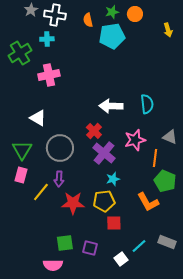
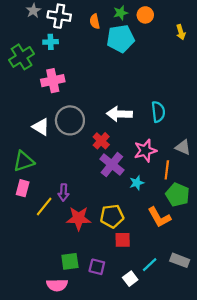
gray circle: (60, 148) -> (70, 120), moved
green triangle: (22, 150) -> (24, 161), turned 40
cyan star: (113, 179) -> (137, 183), moved

